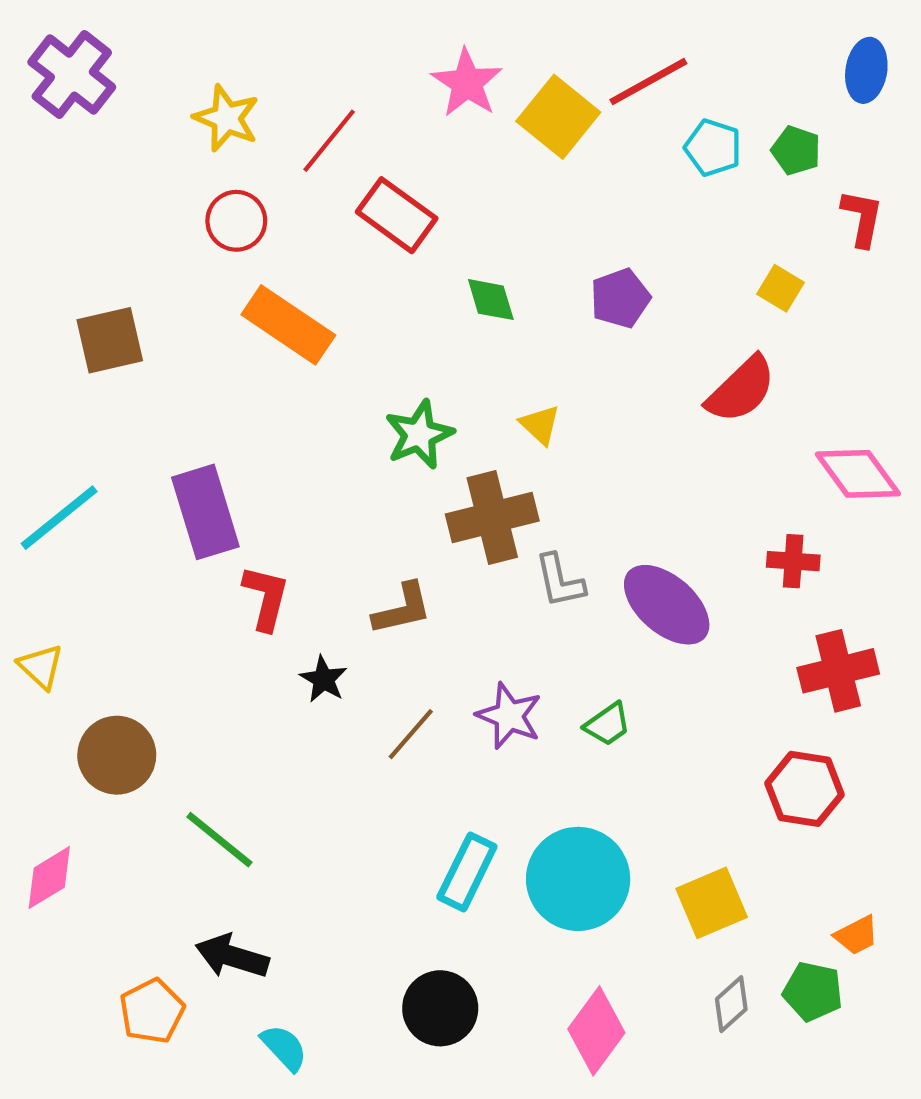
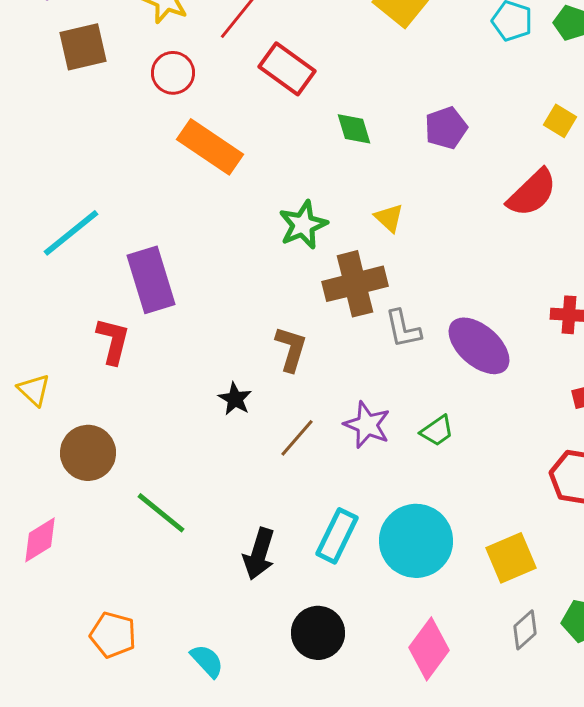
brown square: (110, 340) -> (83, 47), moved
cyan line: (59, 518) -> (71, 233), moved
red L-shape: (266, 598) -> (113, 341), moved
brown L-shape: (402, 609) -> (291, 349), turned -60
black arrow: (232, 956) -> (259, 554), moved, turned -90
orange pentagon: (152, 1011) -> (113, 635), turned -30

